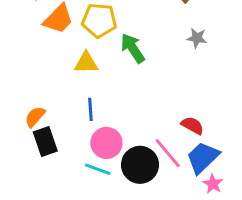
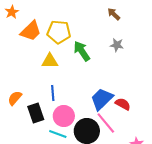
gray star: (197, 38) -> (117, 45), moved
black rectangle: (45, 141) -> (36, 113), moved
blue trapezoid: (203, 158) -> (102, 99), moved

